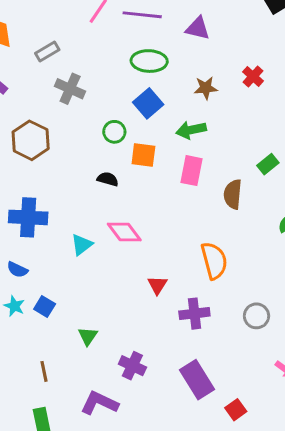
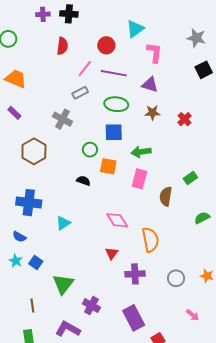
gray rectangle: (47, 51) -> (80, 93), moved
brown star: (206, 88) -> (152, 113), moved
blue square: (148, 103) -> (114, 132), turned 36
pink diamond: (124, 232) -> (117, 220), moved
green triangle: (88, 336) -> (63, 284), size x1.6

